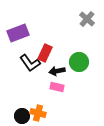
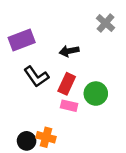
red rectangle: (45, 53) -> (67, 84), moved
green circle: (79, 62) -> (96, 94), moved
black arrow: (57, 71) -> (69, 51), moved

